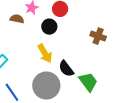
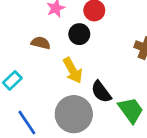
brown semicircle: (17, 19) -> (41, 43), moved

